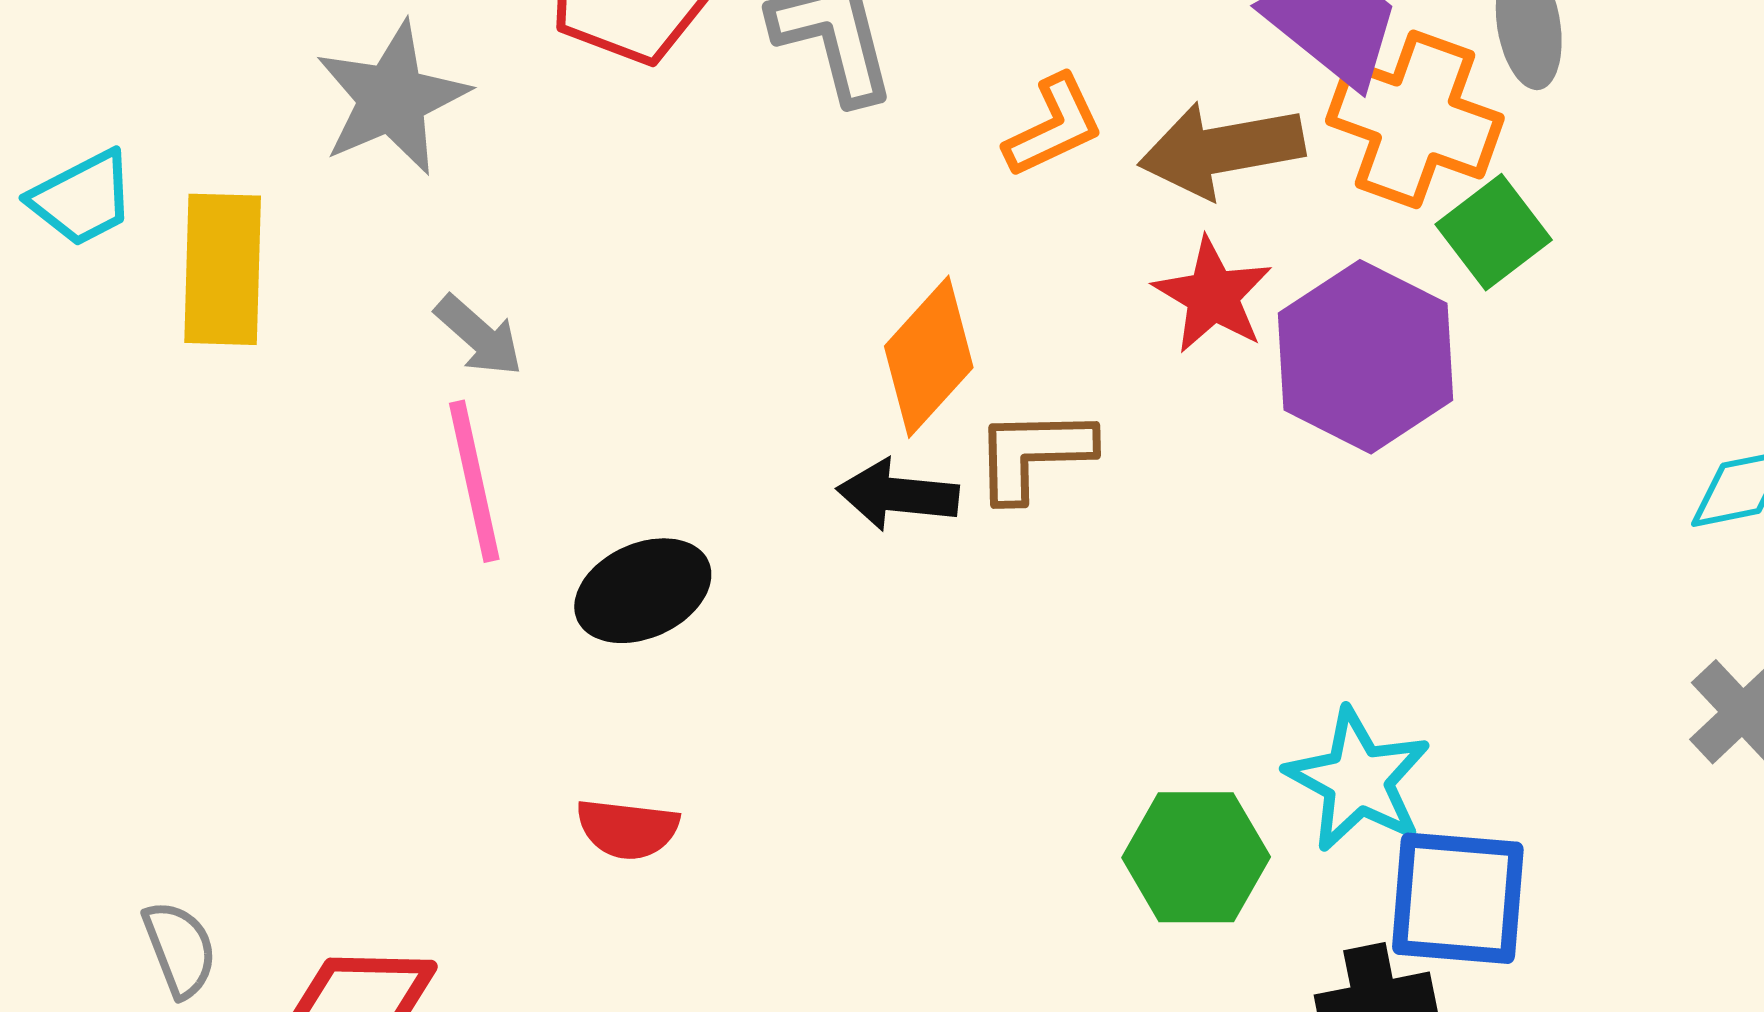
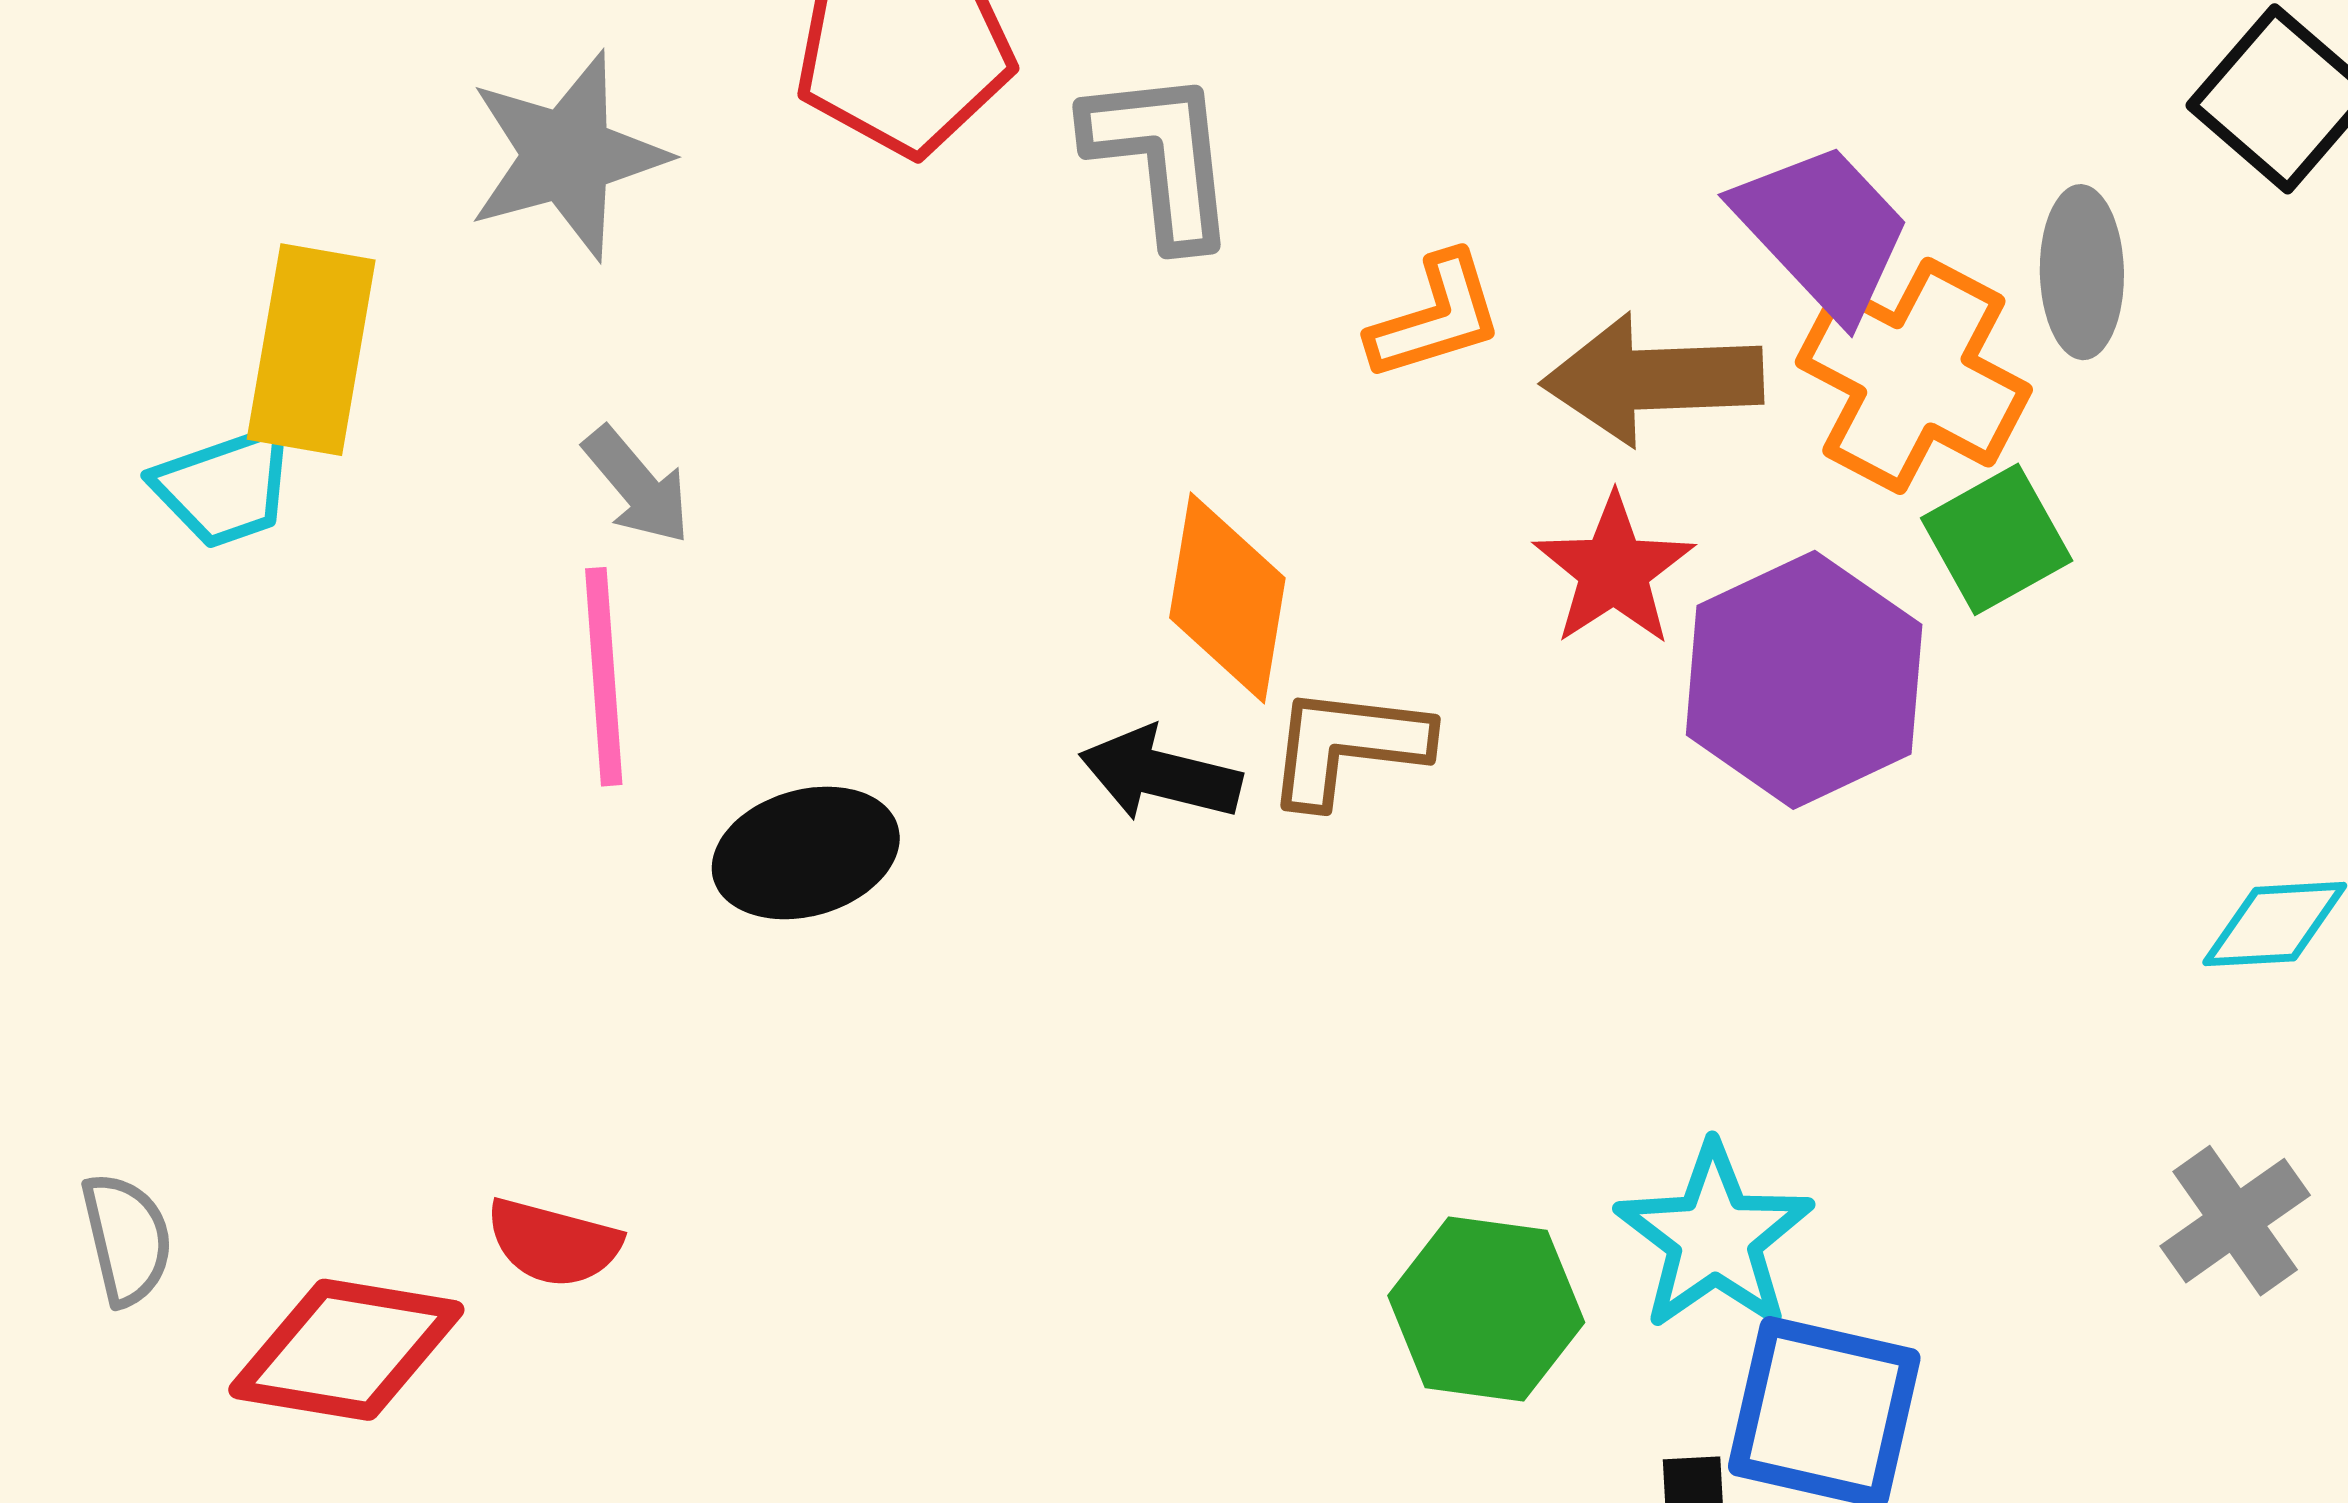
cyan trapezoid: (82, 198) -> (225, 487), moved
orange diamond: (929, 357) -> (1227, 598), turned -41
red semicircle: (628, 829) -> (553, 1243), moved

